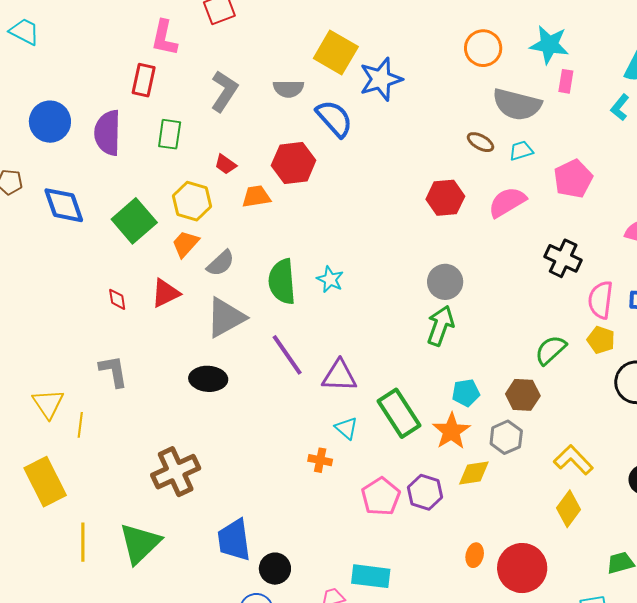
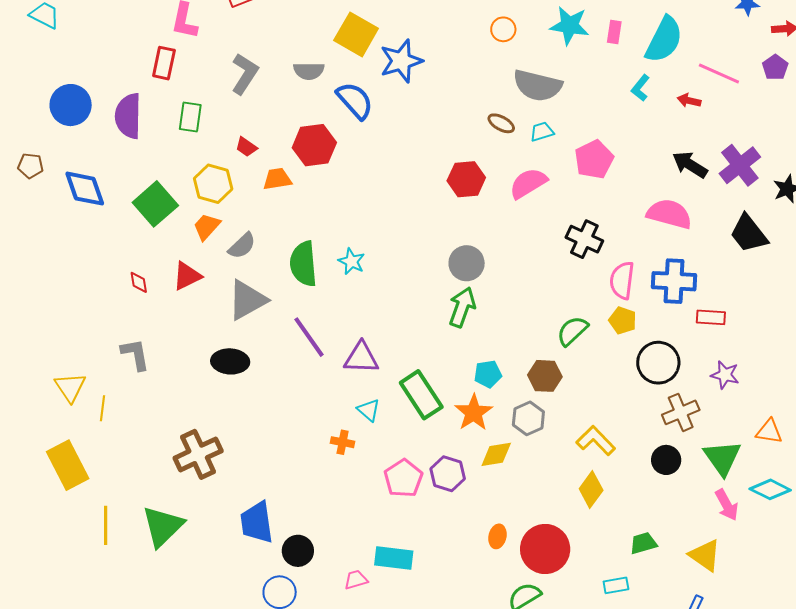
orange circle: (483, 48) -> (503, 29), size x0.7
pink rectangle: (566, 81) -> (614, 32), moved

